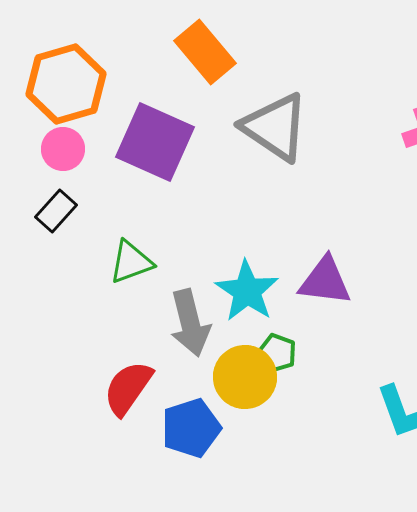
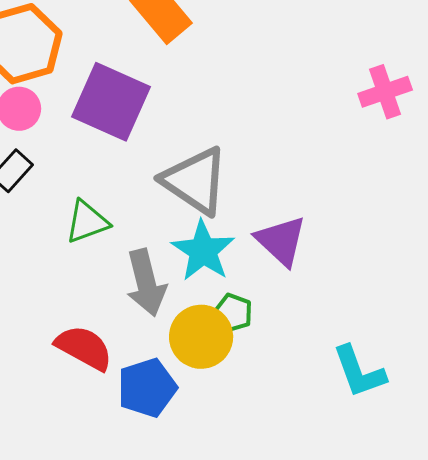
gray triangle: (275, 127) -> (195, 181), moved
purple triangle: (325, 281) -> (281, 241), turned 36
red semicircle: (128, 388) -> (84, 348), turned 84

